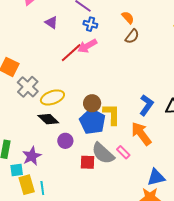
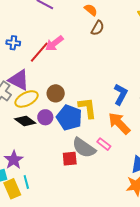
purple triangle: (51, 23) -> (19, 80), moved, size x1.6
blue cross: (90, 24) -> (13, 43), moved
brown circle: (92, 103) -> (56, 93), moved
purple circle: (65, 141) -> (45, 117), moved
cyan line: (42, 188) -> (26, 182), moved

